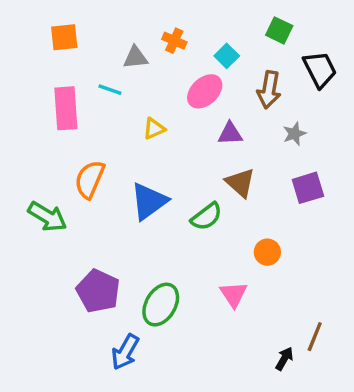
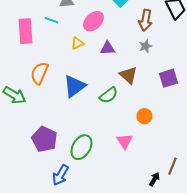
pink ellipse: (205, 91) -> (93, 21), moved
purple triangle: (230, 134) -> (107, 48), moved
gray star: (294, 134) -> (145, 46), moved

